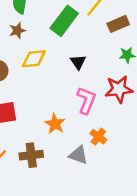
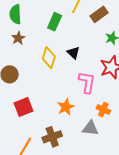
green rectangle: (64, 21) -> (55, 22), size x0.7
yellow diamond: (34, 59) -> (49, 58), moved, turned -55
orange star: (55, 124) -> (66, 107), turned 30

